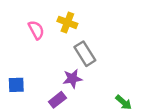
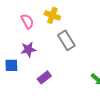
purple star: (72, 79) -> (28, 49), moved

